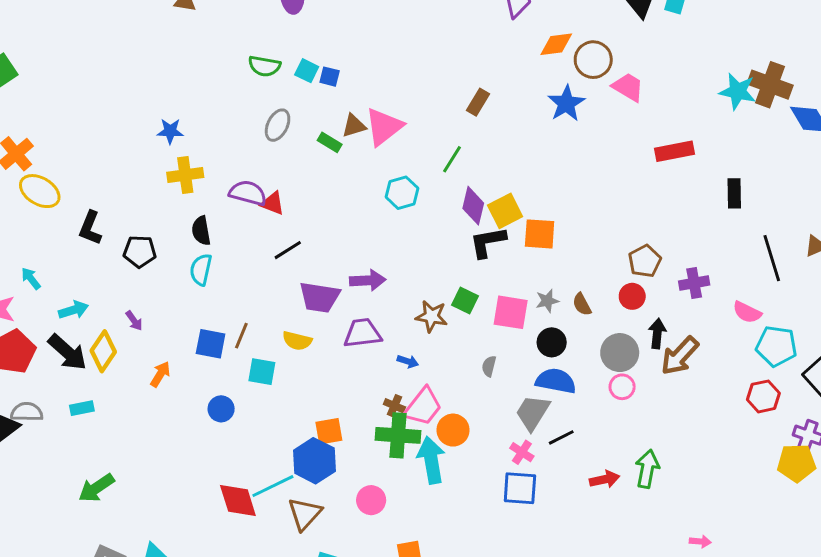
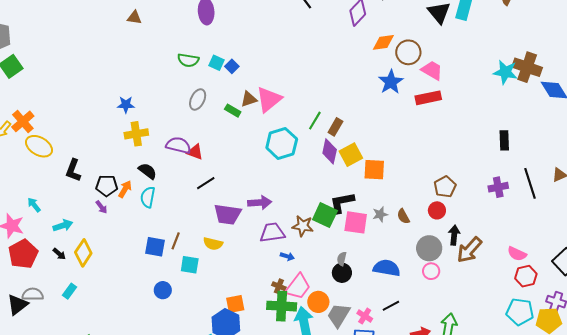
blue square: (330, 77) -> (232, 66), turned 32
brown rectangle: (478, 102) -> (335, 127), moved
red rectangle: (674, 151) -> (428, 98), moved
cyan hexagon: (402, 193) -> (282, 143), size x1.4
black semicircle: (201, 231) -> (148, 171), turned 138
black L-shape: (488, 242) -> (342, 203), moved
purple cross: (694, 283) -> (498, 187), moved
green square: (465, 301) -> (325, 215), size x1.4
pink semicircle: (747, 312) -> (517, 254), moved
purple arrow: (134, 321) -> (101, 207), moved
purple trapezoid: (362, 333) -> (272, 233), moved
black circle: (552, 342) -> (342, 273), moved
cyan pentagon: (776, 346) -> (520, 312), moved
black arrow: (67, 352) -> (59, 254), size x0.5
orange arrow: (160, 374) -> (125, 189), moved
cyan rectangle: (82, 408) -> (70, 291), turned -42
gray trapezoid: (533, 413) -> (339, 315), moved

